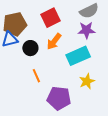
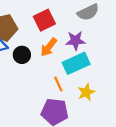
purple star: (86, 30) -> (76, 41), moved
orange line: (36, 76) -> (58, 84), moved

